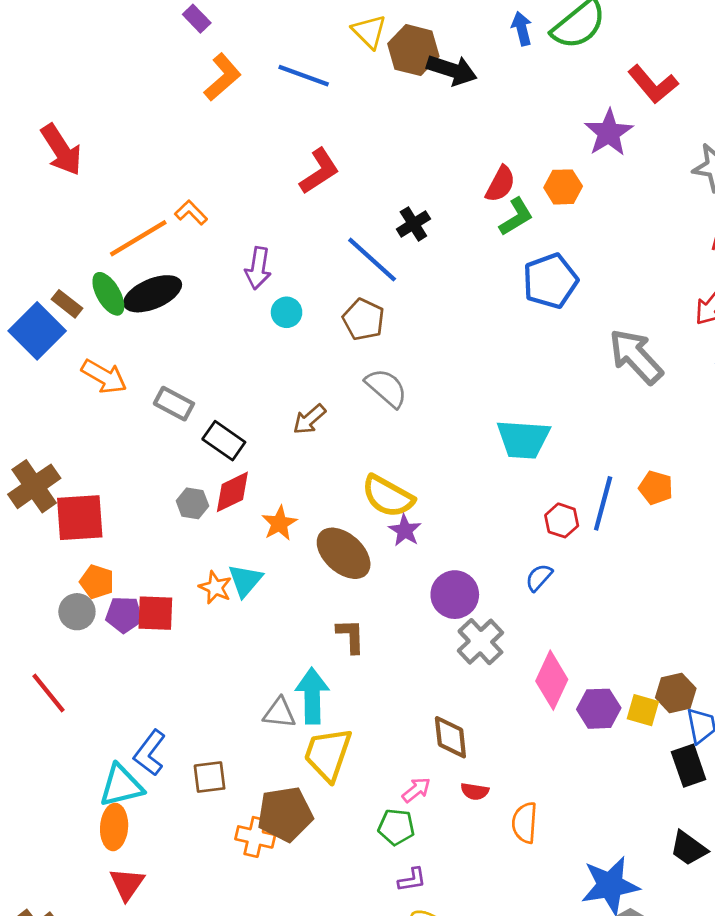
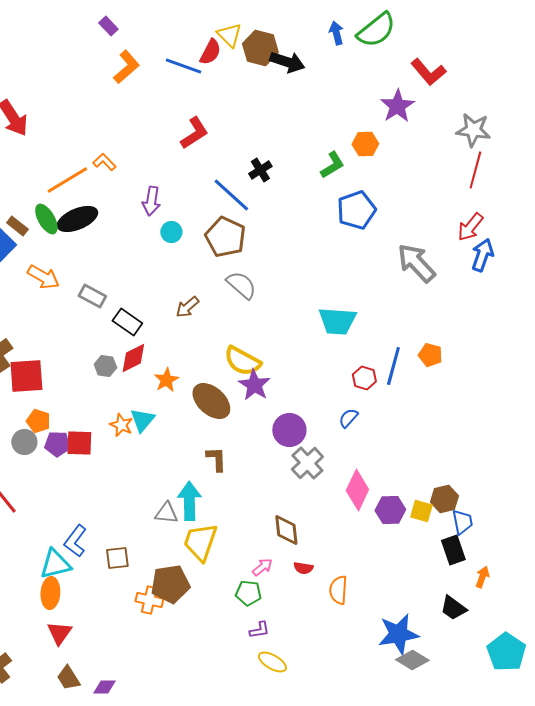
red semicircle: (500, 184) -> (210, 52), moved
brown pentagon: (364, 319) -> (225, 237), size x1.4
purple star: (405, 530) -> (254, 385), size x1.4

